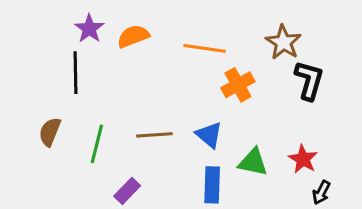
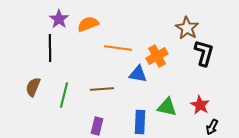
orange line: (205, 48) -> (118, 48), moved
blue triangle: (209, 135) -> (138, 74), moved, turned -30
purple rectangle: (127, 191) -> (97, 126), moved, turned -30

